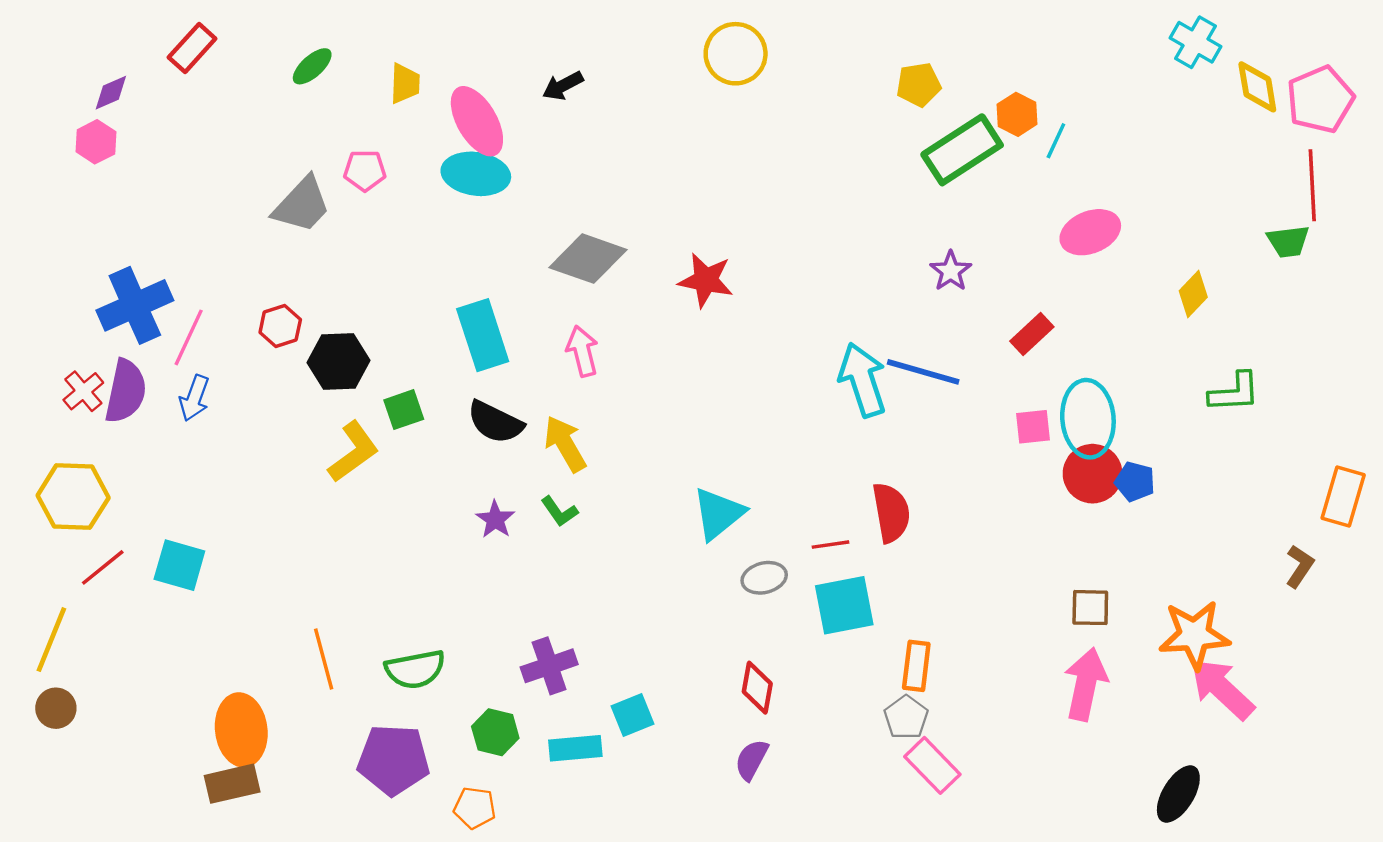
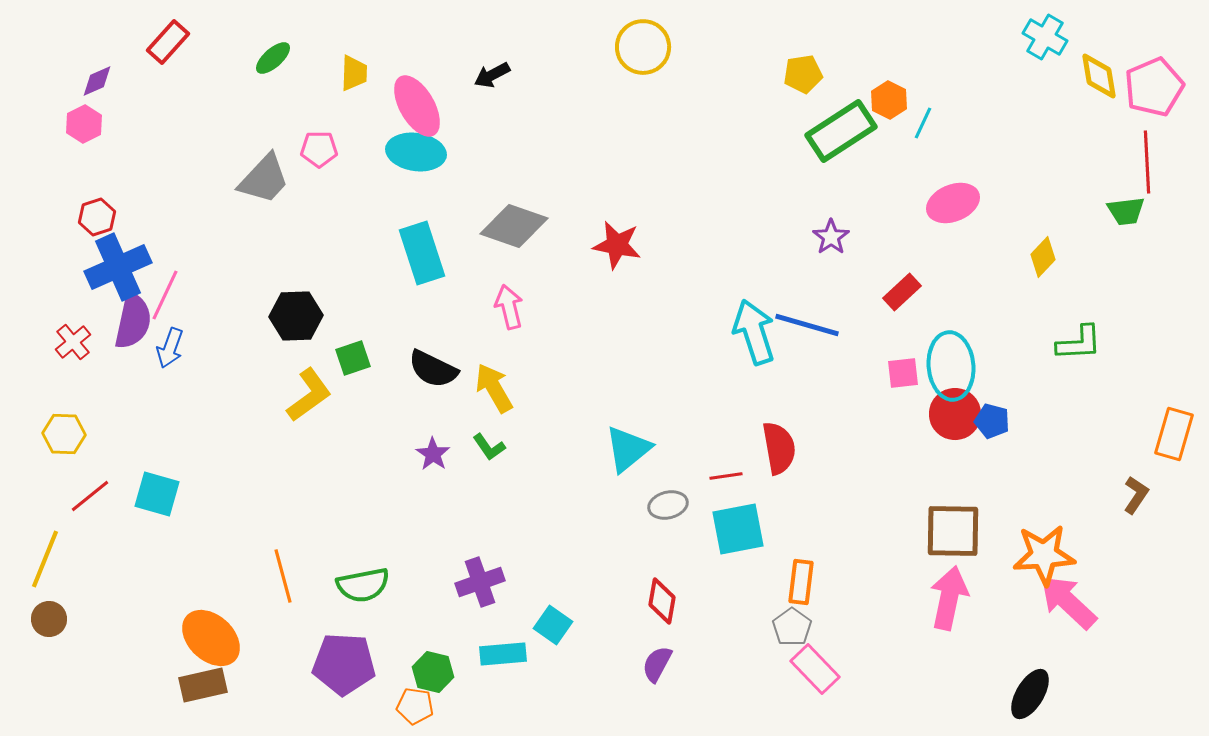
red hexagon: (280, 326) -> (97, 217), moved
cyan rectangle: (483, 335) -> (422, 253), moved
purple semicircle: (126, 391) -> (133, 321), moved
yellow hexagon: (73, 497) -> (64, 434), size x0.7
brown square: (1090, 608) -> (953, 531), size x1.6
cyan square: (633, 715) -> (553, 625), turned -33
orange ellipse: (241, 730) -> (211, 638), turned -40
green hexagon: (495, 732) -> (433, 672), moved

